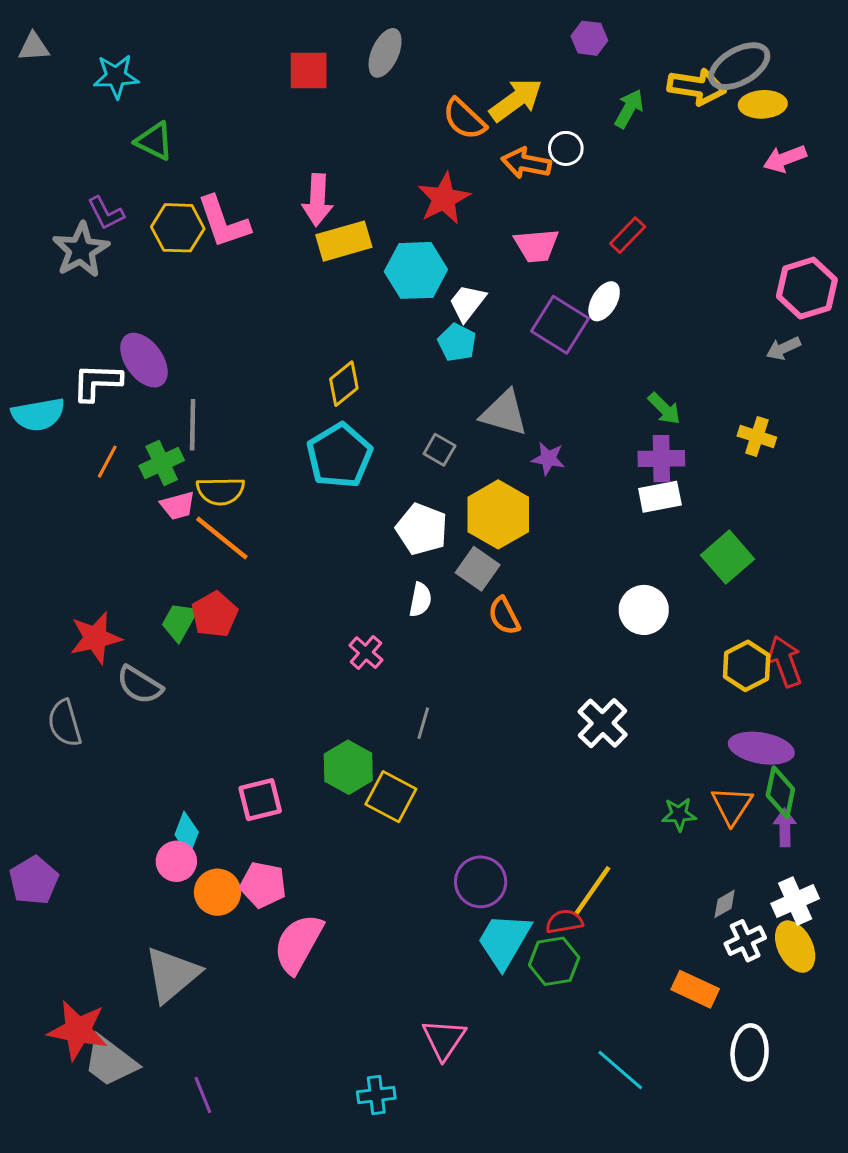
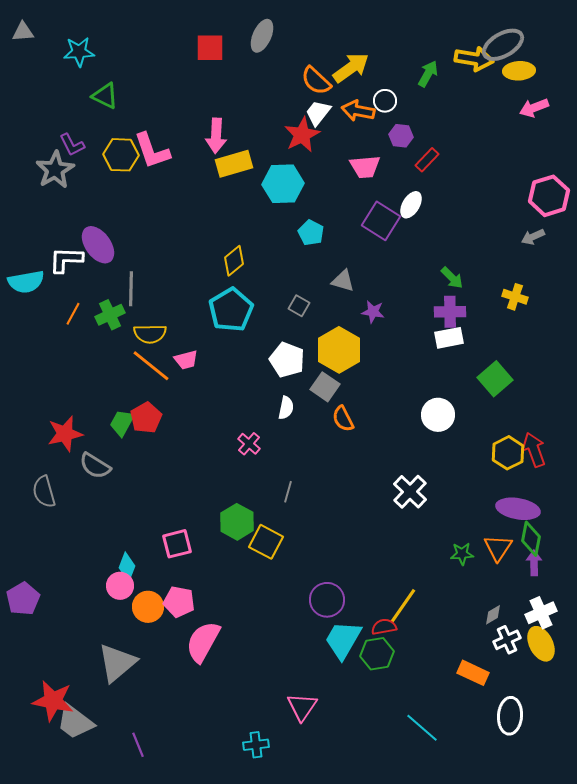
purple hexagon: (589, 38) -> (401, 136), moved
white trapezoid: (467, 303) -> (318, 113), moved
gray triangle: (504, 413) -> (343, 281), size x0.7
pink trapezoid: (178, 506) -> (186, 360), moved

